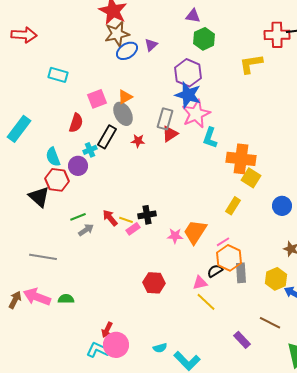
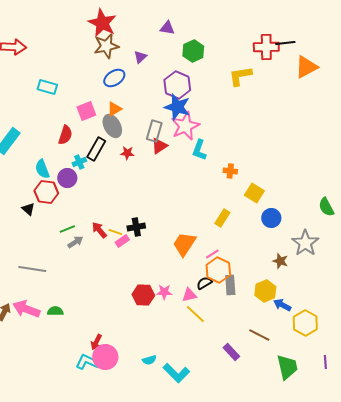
purple triangle: (193, 16) -> (167, 28), moved
blue ellipse: (127, 51) -> (114, 78), moved
orange cross: (241, 159) -> (230, 171), size x0.5
yellow square: (251, 178) -> (254, 193), moved
black triangle: (39, 197) -> (28, 209), size x0.6
pink star: (175, 236) -> (164, 292), moved

